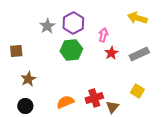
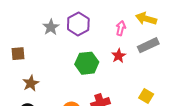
pink arrow: (103, 35) -> (121, 28), moved
green hexagon: (71, 50) -> (87, 63), moved
gray rectangle: (139, 54) -> (148, 45), moved

